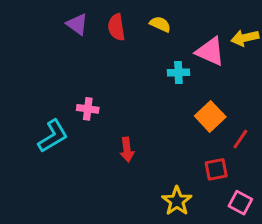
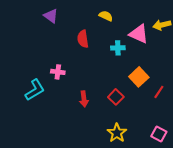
red semicircle: (116, 27) -> (83, 39), moved
red square: (216, 169) -> (116, 97), moved, turned -35

